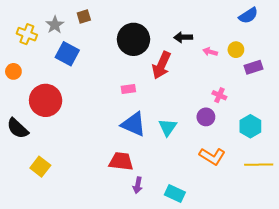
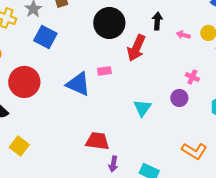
black arrow: (183, 37) -> (157, 21), turned 96
blue triangle: (133, 124) -> (78, 84), moved
orange L-shape: (212, 156) -> (194, 151), moved

